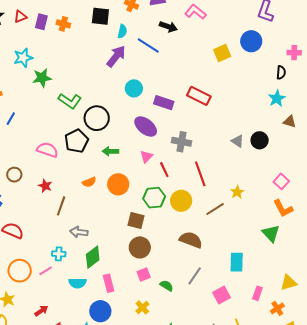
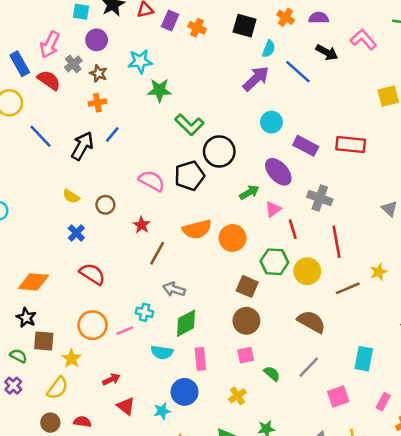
red rectangle: (199, 96) -> (351, 145), turned -30
green arrow: (110, 151) -> (249, 192), moved, turned 140
orange semicircle: (89, 182) -> (197, 229), size x1.6

